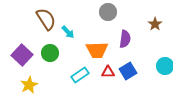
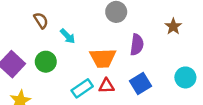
brown semicircle: (46, 19) -> (41, 20), size x0.6
red triangle: (108, 72) -> (106, 86), moved

